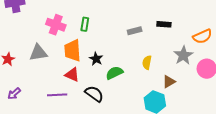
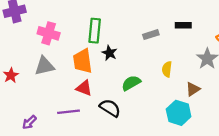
green rectangle: (85, 24) -> (95, 31), size x1.5
pink cross: (56, 25) -> (49, 33), moved
black star: (96, 59) -> (109, 53), moved
purple arrow: (14, 94) -> (29, 122), moved

